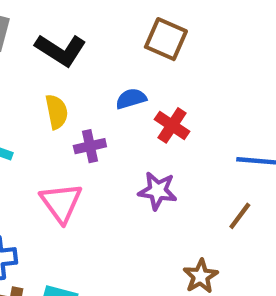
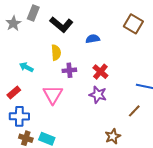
brown square: (166, 39) -> (133, 24), moved
blue semicircle: (131, 99) -> (93, 39), moved
red cross: (172, 125) -> (100, 72), moved

